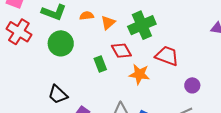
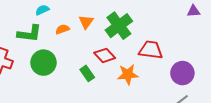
orange triangle: (108, 23) -> (86, 22), moved
purple circle: (192, 85) -> (182, 73), size x1.5

